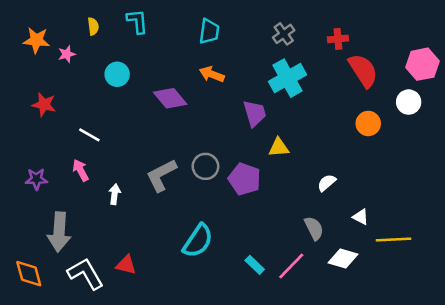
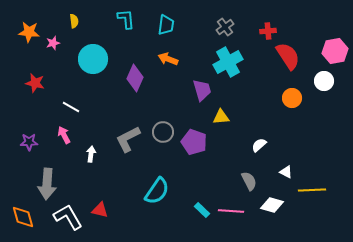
cyan L-shape: (137, 21) -> (126, 19), moved
cyan circle: (117, 74) -> (93, 59), size x1.5
purple diamond: (170, 98) -> (135, 78), turned 64
pink line: (291, 266) -> (231, 211), turned 50

